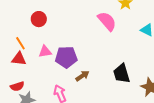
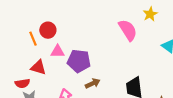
red circle: (39, 19) -> (48, 30), moved
red triangle: (19, 59) -> (38, 67), moved

